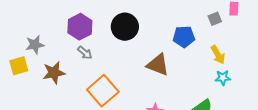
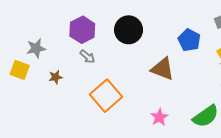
blue pentagon: (184, 37) -> (189, 40), turned 30
yellow square: (19, 66) -> (20, 70), turned 36
brown star: (54, 73) -> (56, 77), size x0.6

